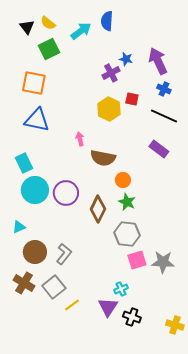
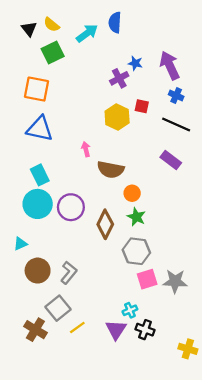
cyan rectangle: (24, 163) -> (40, 175), moved
brown cross: (24, 283) -> (35, 330), moved
black cross: (132, 317) -> (145, 330), moved

